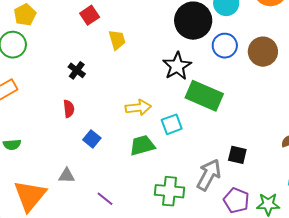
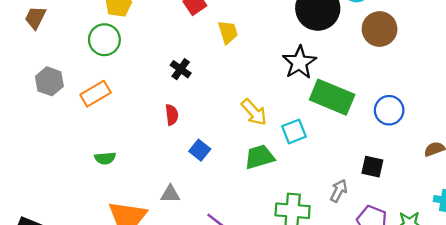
blue circle: (225, 46) -> (389, 110), moved
brown circle: (263, 52) -> (380, 29), moved
yellow arrow: (138, 108) -> (254, 112), turned 55
gray arrow: (209, 175) -> (339, 191), size x0.6

